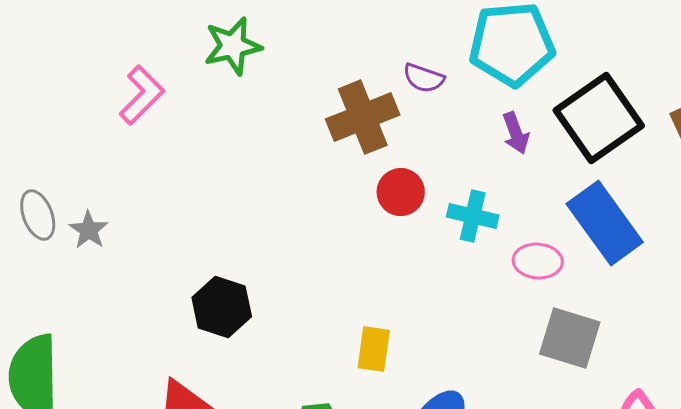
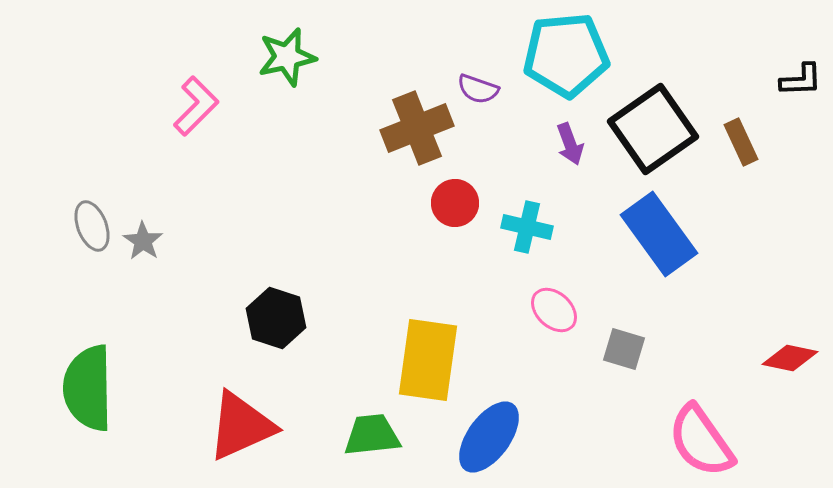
pink ellipse: (538, 261) -> (554, 310), moved, turned 39
gray square: (570, 338) -> (624, 349), size x0.7
yellow rectangle: (374, 349) -> (428, 360), size x1.8

